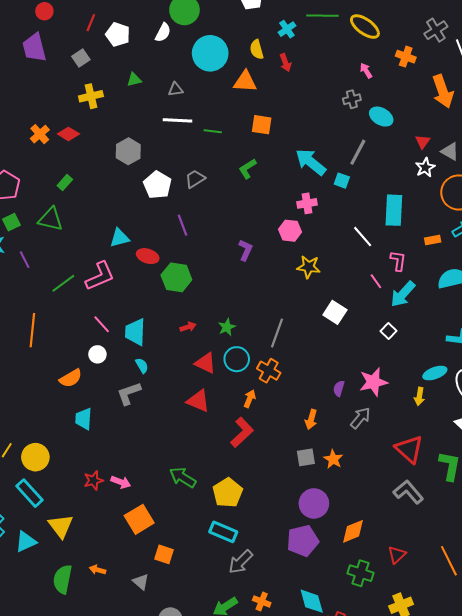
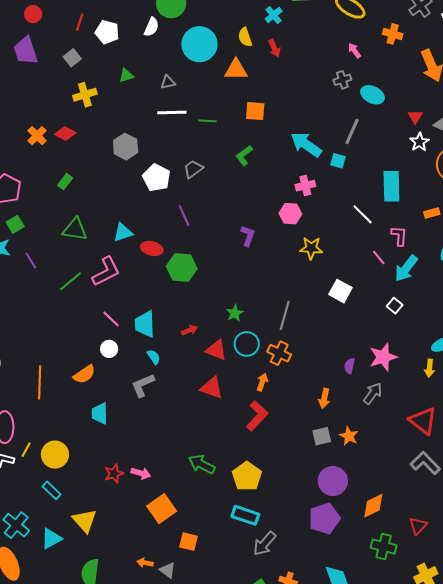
green triangle: (51, 219) -> (75, 229), moved
red arrow: (188, 327) -> (189, 330), moved
orange line: (32, 330) -> (40, 382), moved
cyan rectangle: (29, 493) -> (52, 490), size x0.7
orange arrow: (98, 570) -> (145, 563), moved

